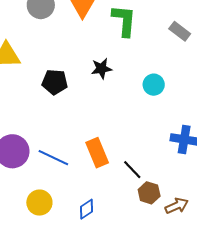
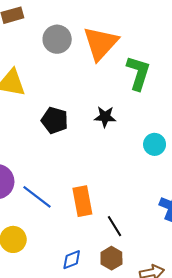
brown hexagon: (149, 193) -> (111, 258), moved
blue diamond: (87, 209) -> (72, 260), moved

